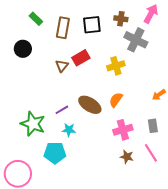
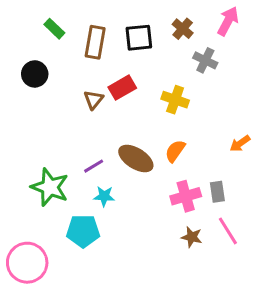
brown cross: (121, 19) -> (183, 29), turned 32
gray cross: (136, 40) -> (205, 60), size x0.7
yellow cross: (116, 66) -> (175, 100), turned 36
gray rectangle: (153, 126) -> (217, 192), moved

